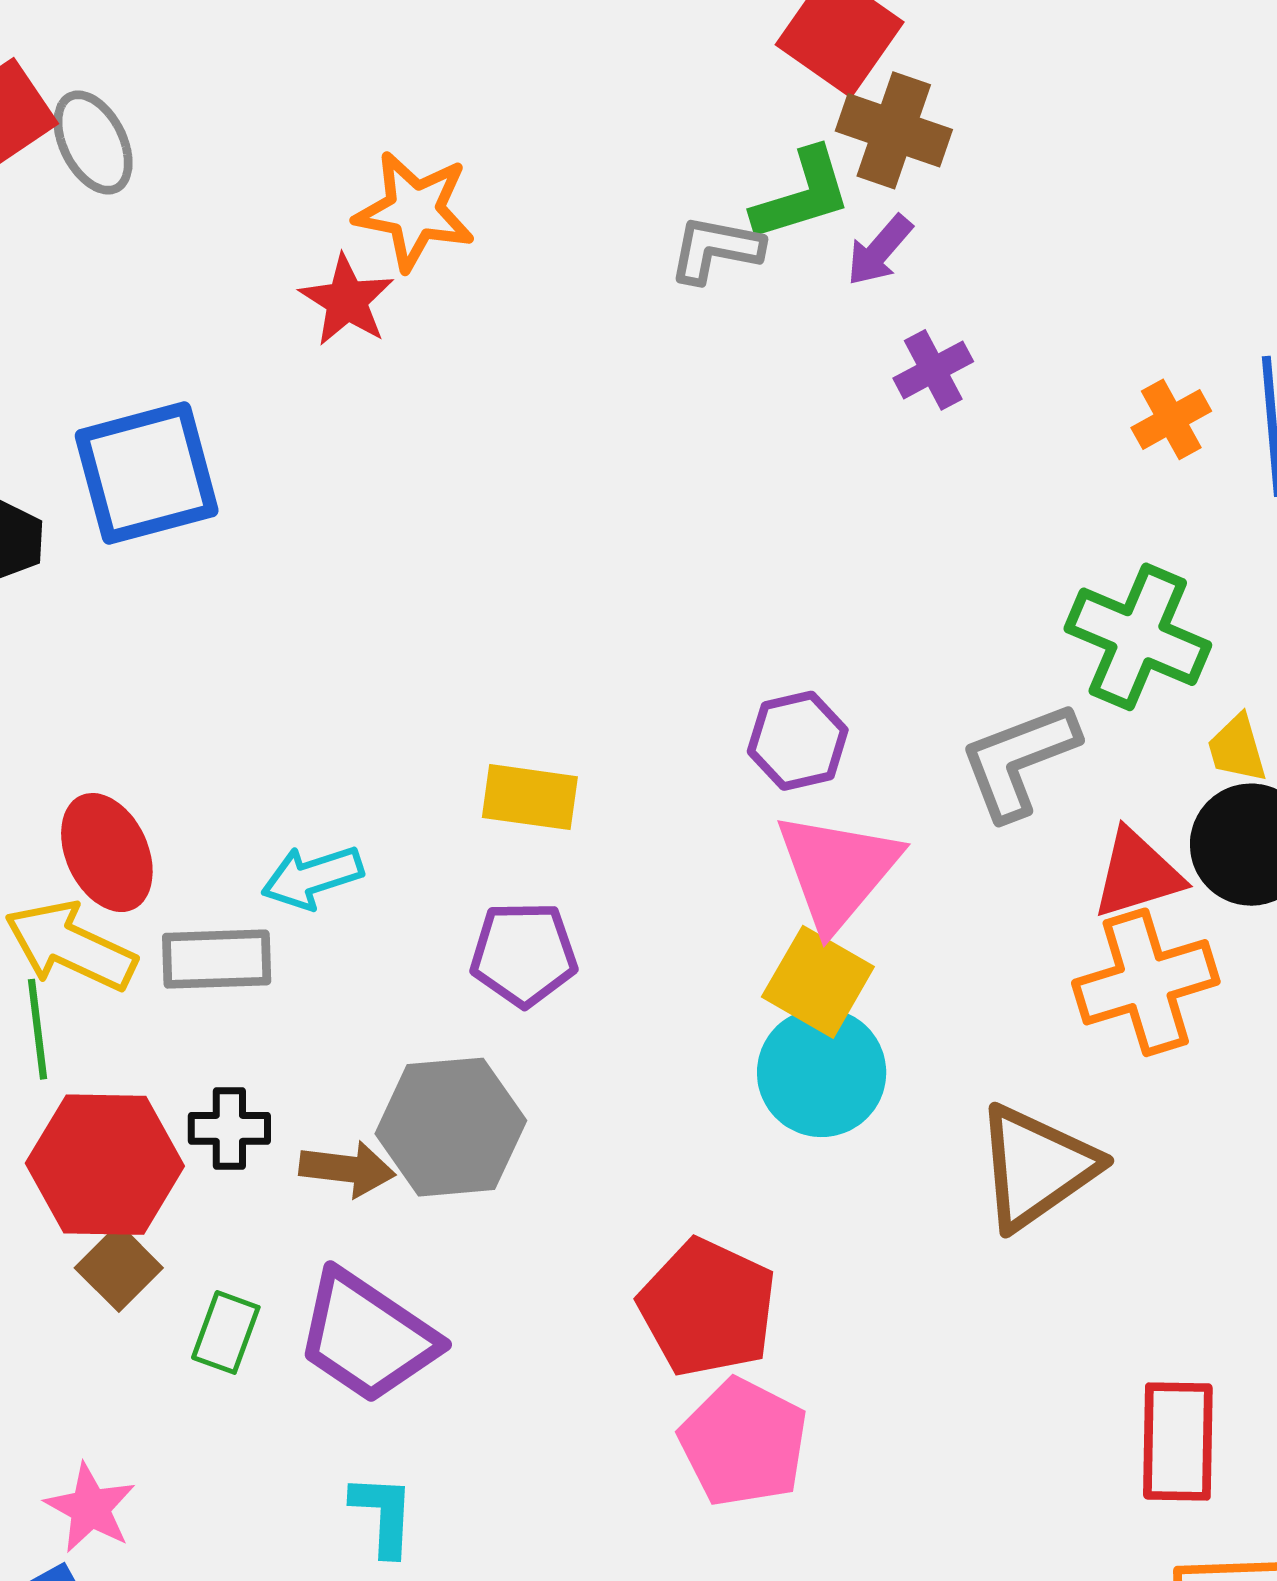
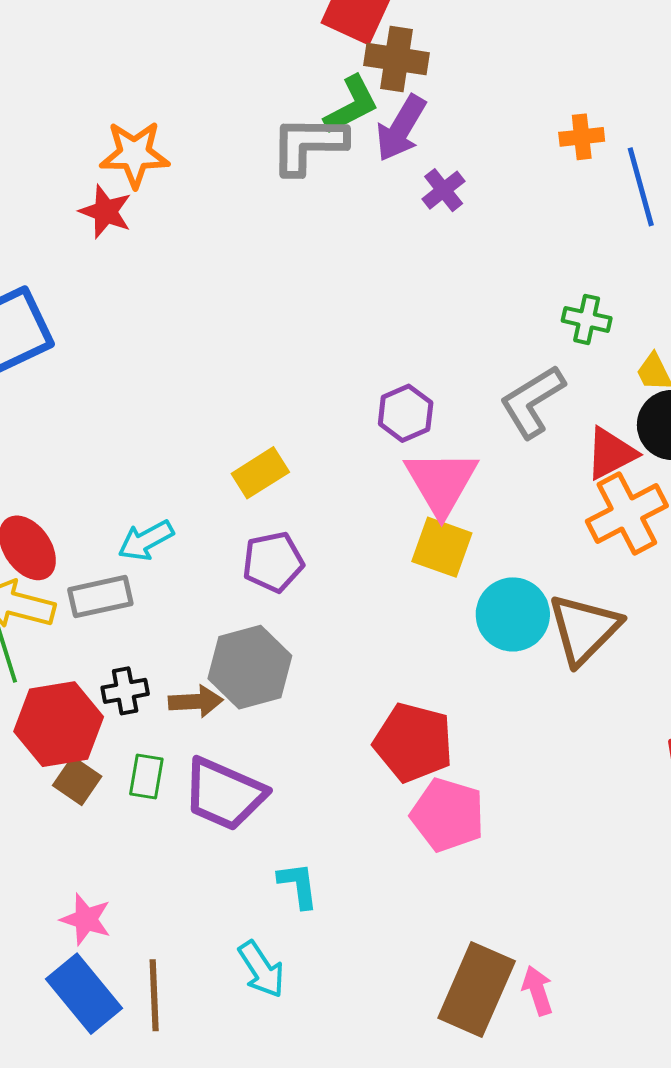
gray L-shape: (716, 249) -> (308, 145), size x1.5
purple arrow: (880, 250) -> (401, 128), size x1.5
orange cross: (1171, 419) -> (582, 137), moved, turned 33
green cross: (1138, 637) -> (587, 319), size x0.6
yellow rectangle: (530, 797) -> (260, 473), turned -30
cyan circle: (822, 1073) -> (513, 614), moved
green rectangle: (226, 1332) -> (146, 777), moved
cyan L-shape: (383, 1515) -> (298, 885), moved

